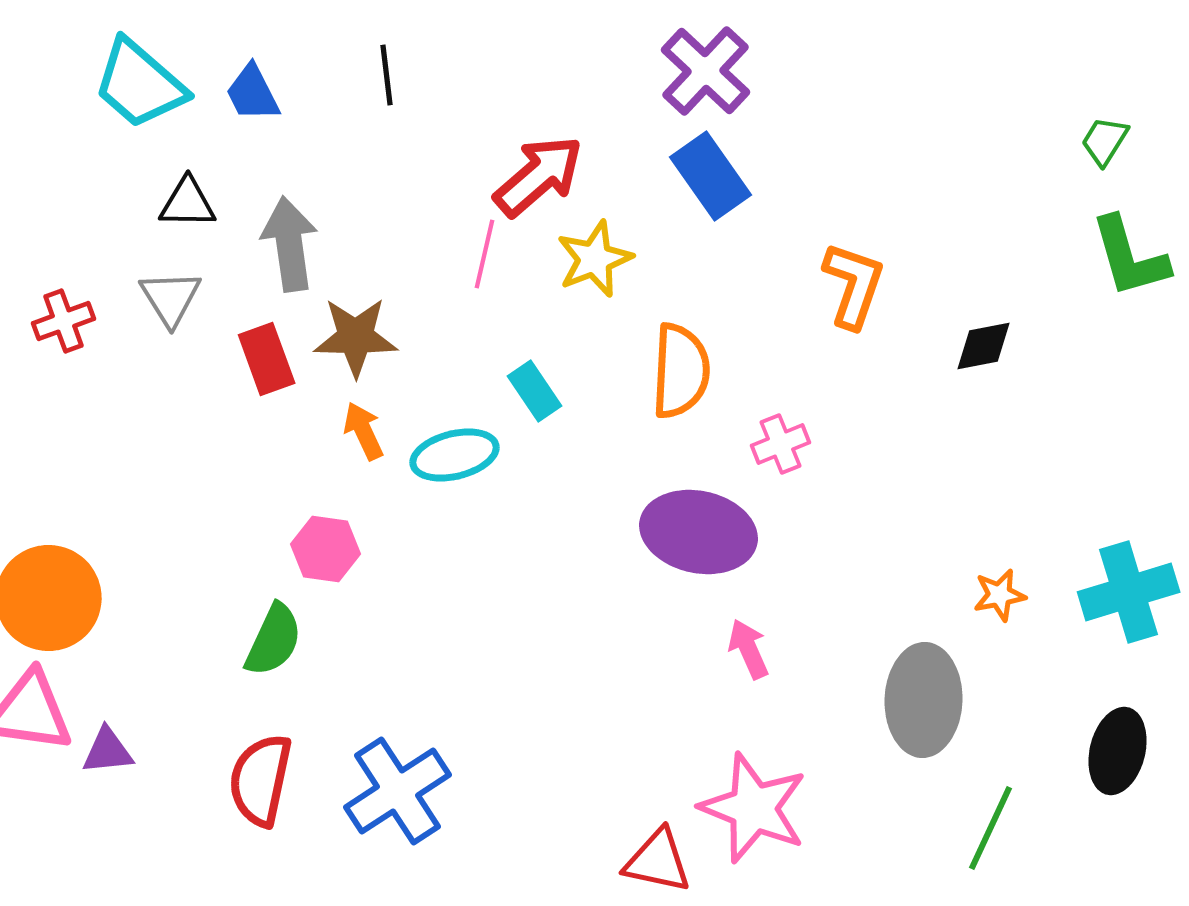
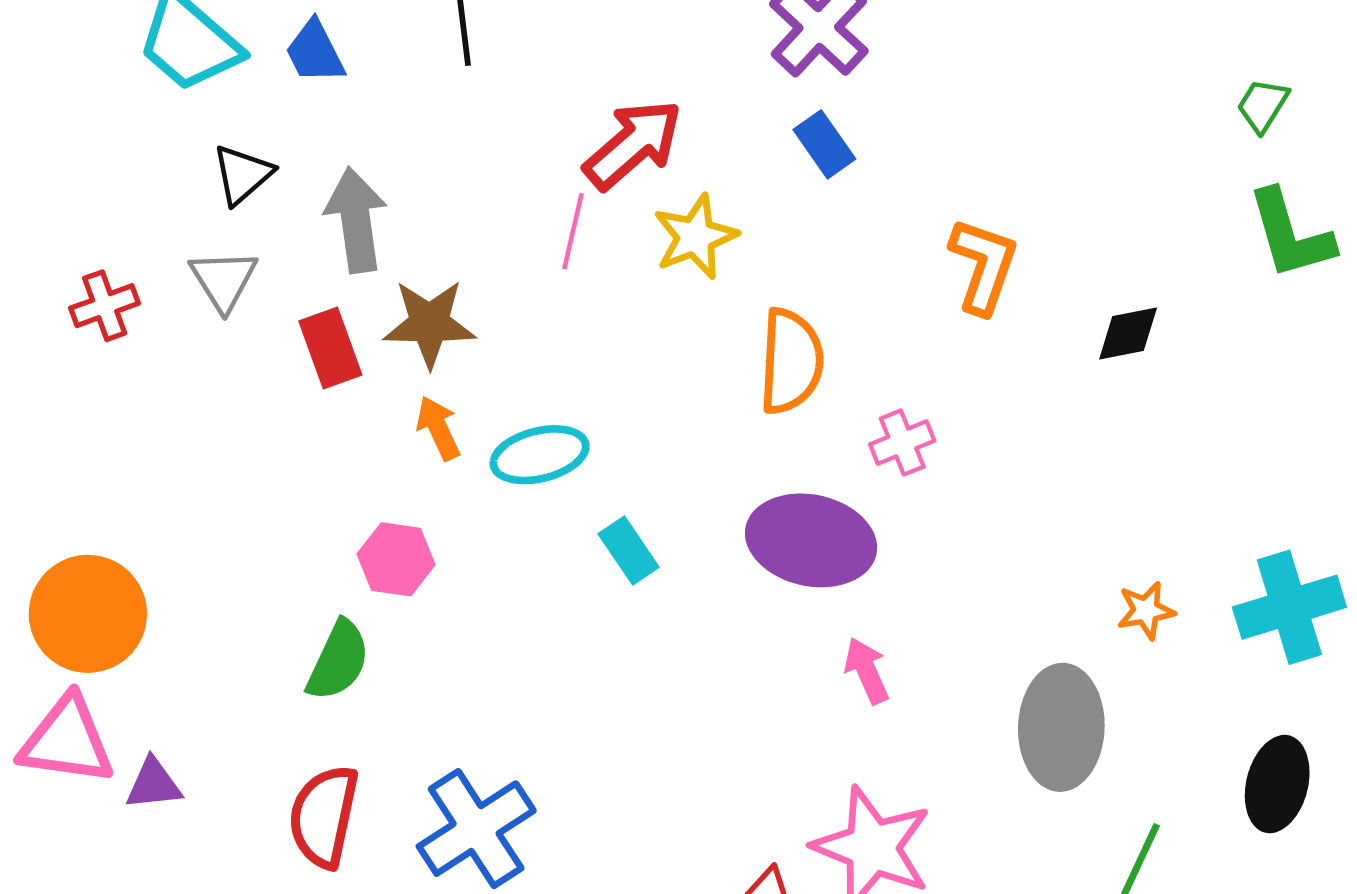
blue rectangle: (711, 176) -> (824, 144), size x0.7
black triangle: (188, 203) -> (243, 174), turned -42
cyan rectangle: (535, 391) -> (629, 550), moved

